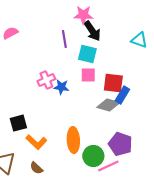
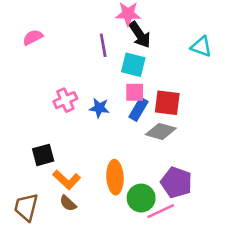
pink cross: (46, 80) -> (65, 100), moved
blue rectangle: (122, 95) -> (138, 109), moved
brown semicircle: (36, 168) -> (68, 203), moved

